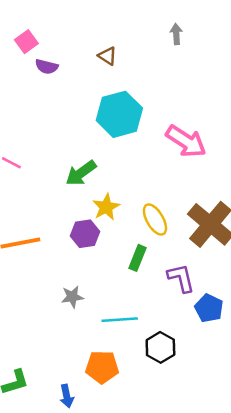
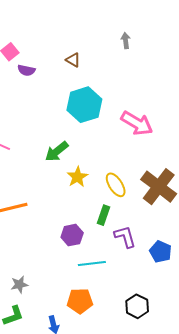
purple hexagon: (85, 234) -> (72, 235), moved
purple L-shape: (181, 278) -> (125, 237), moved
gray star: (72, 297) -> (19, 285), moved
black hexagon: (160, 347) -> (137, 306), moved

